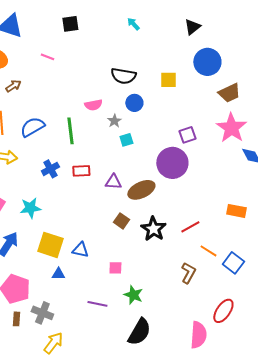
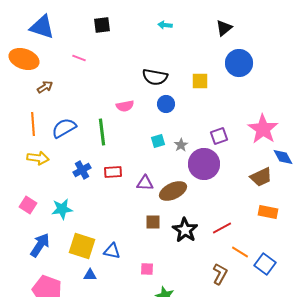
cyan arrow: (133, 24) -> (165, 25), turned -40
brown trapezoid: (229, 93) -> (261, 177), moved
gray star: (114, 121) -> (181, 145), moved
brown square: (121, 221) -> (153, 222), turned -35

